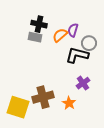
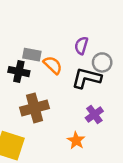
black cross: (39, 24) -> (19, 72), moved
orange semicircle: (60, 35) -> (53, 65), moved, turned 84
brown cross: (43, 97) -> (34, 108), moved

